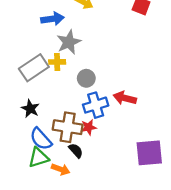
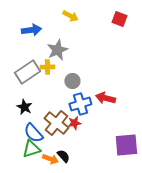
blue arrow: (52, 19) -> (31, 30), moved
brown cross: (68, 127) -> (56, 123), turned 30
black semicircle: (76, 151) -> (63, 156), moved

